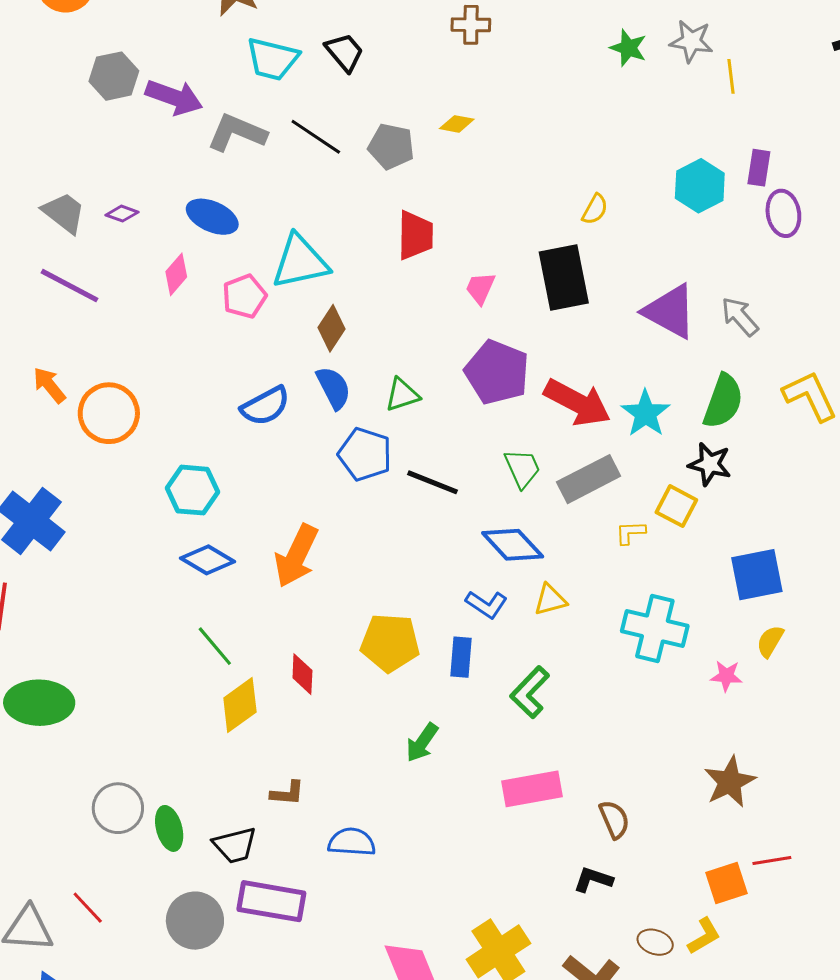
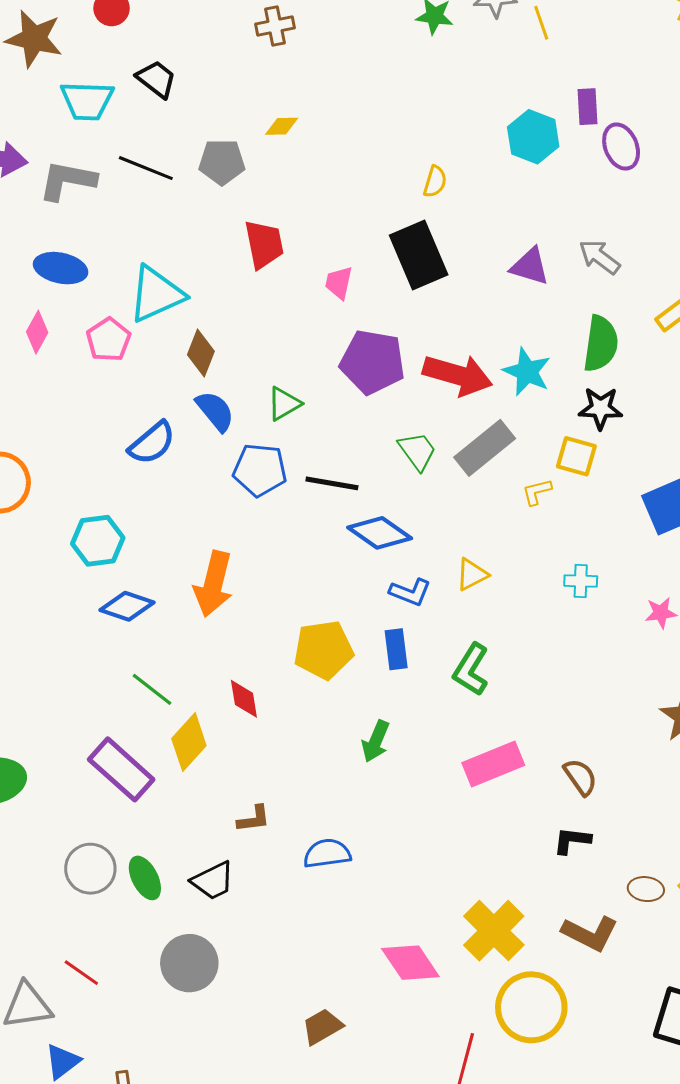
purple triangle: (670, 311) -> (530, 266), size x0.7
blue diamond: (513, 545) -> (380, 533), moved
cyan cross: (655, 629) -> (581, 581), size x0.5
purple rectangle: (271, 901) -> (121, 769), moved, turned 44

